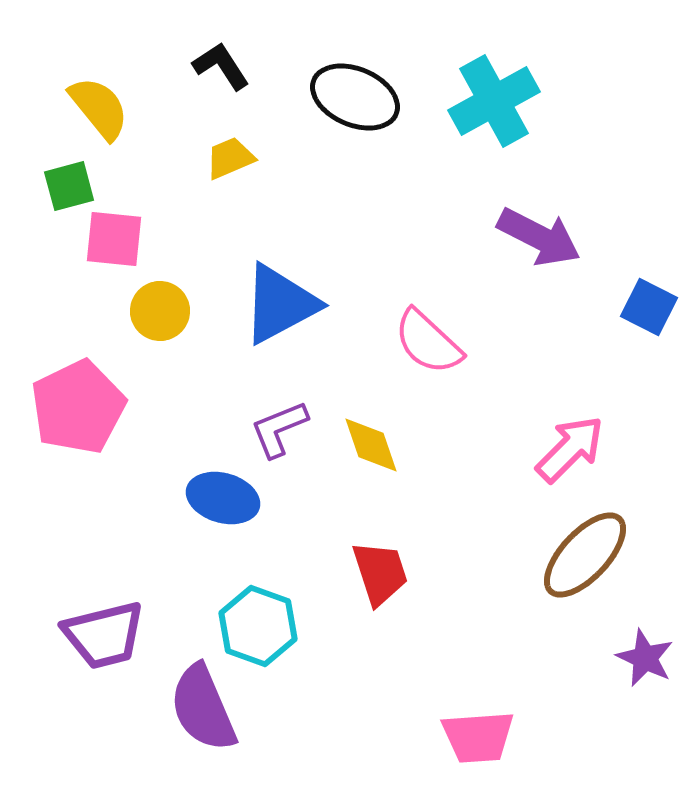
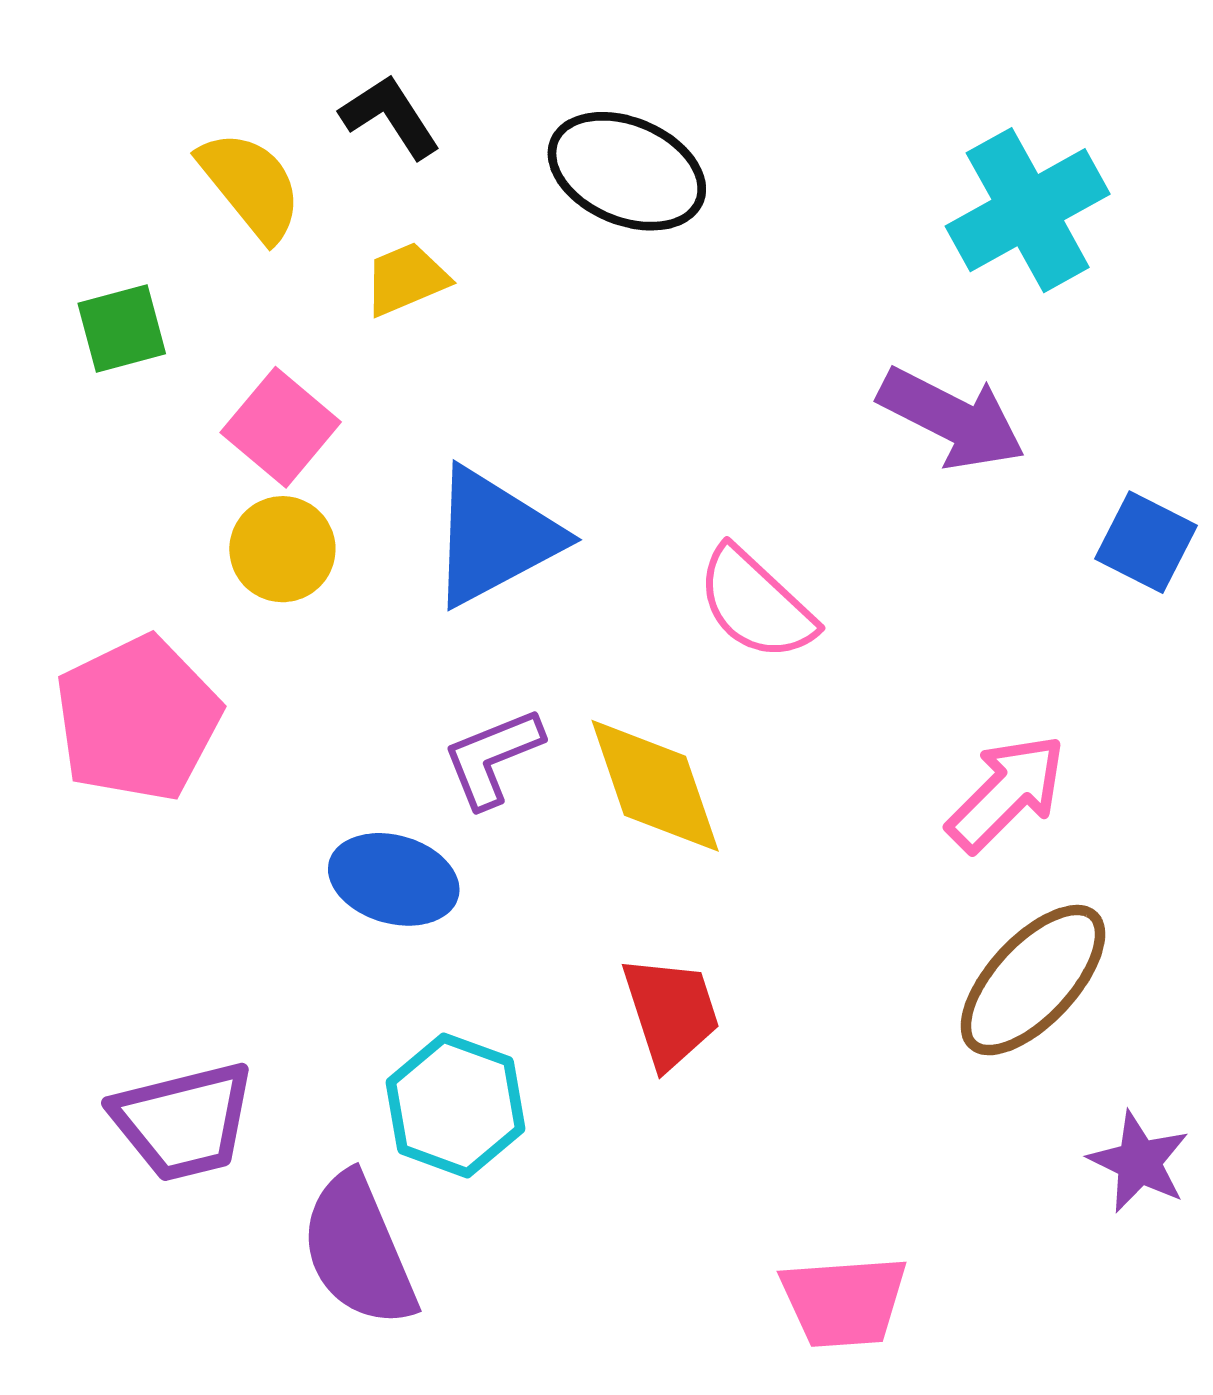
cyan cross: (494, 101) -> (1028, 210), moved
yellow semicircle: (99, 108) -> (251, 185), moved
pink square: (114, 239) -> (281, 427), moved, turned 34
yellow diamond: (371, 445) -> (655, 786), size x1.4

